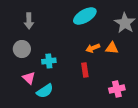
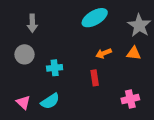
orange triangle: (112, 48) -> (134, 53), moved
pink triangle: (29, 78) -> (23, 102), moved

